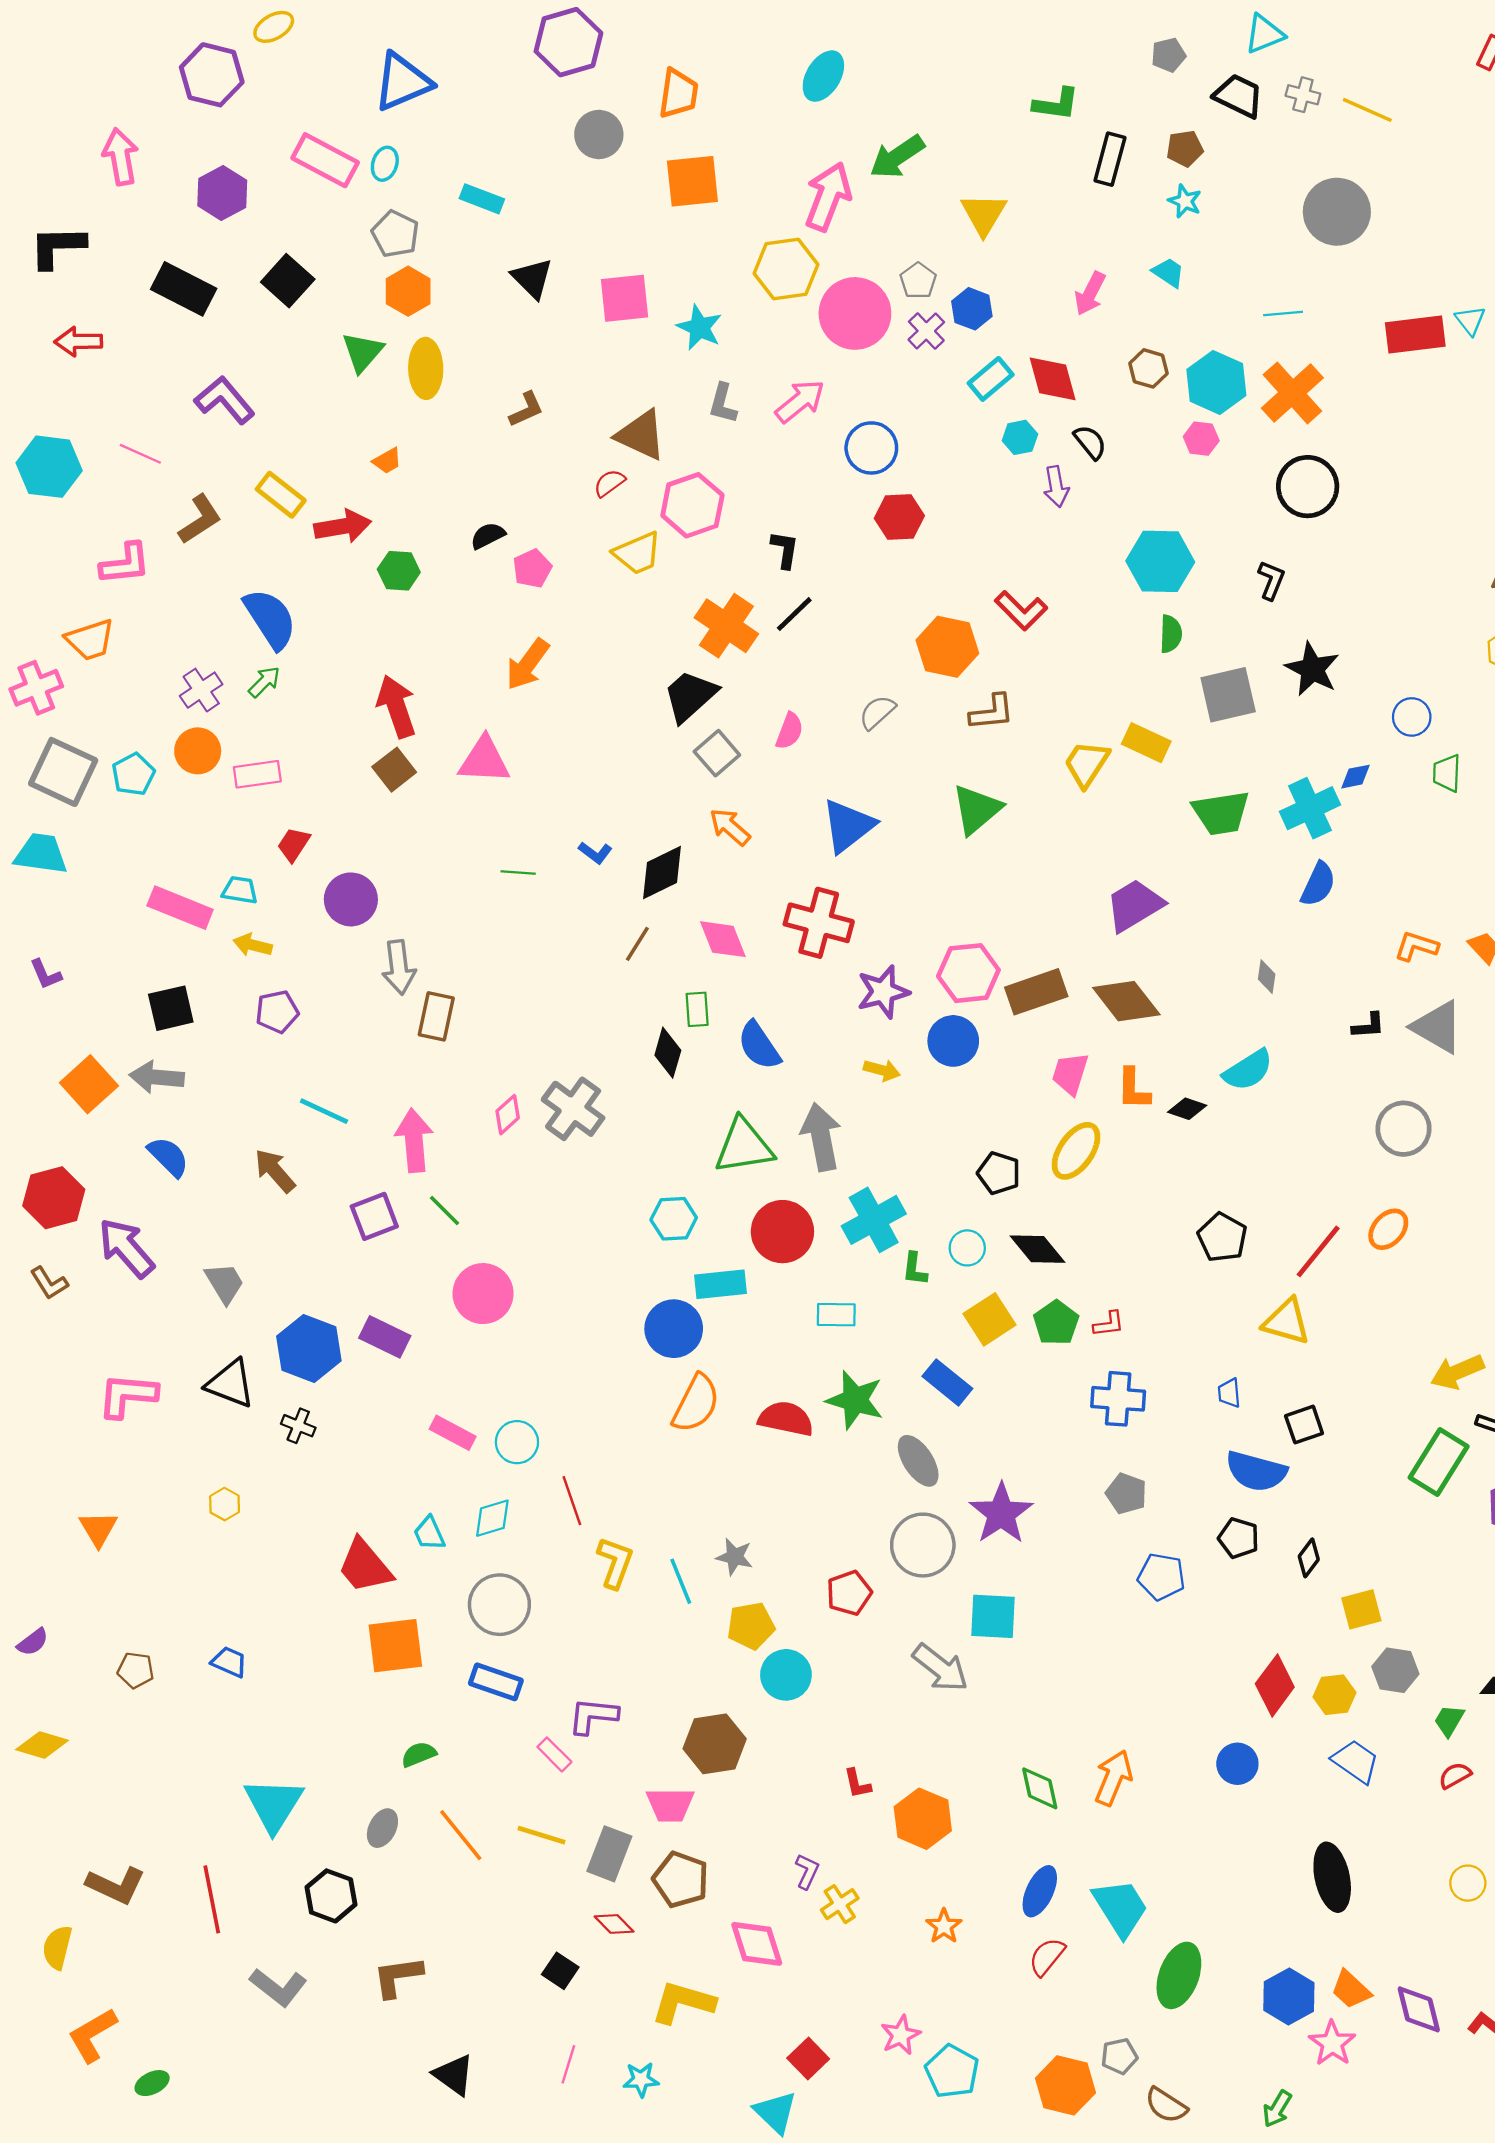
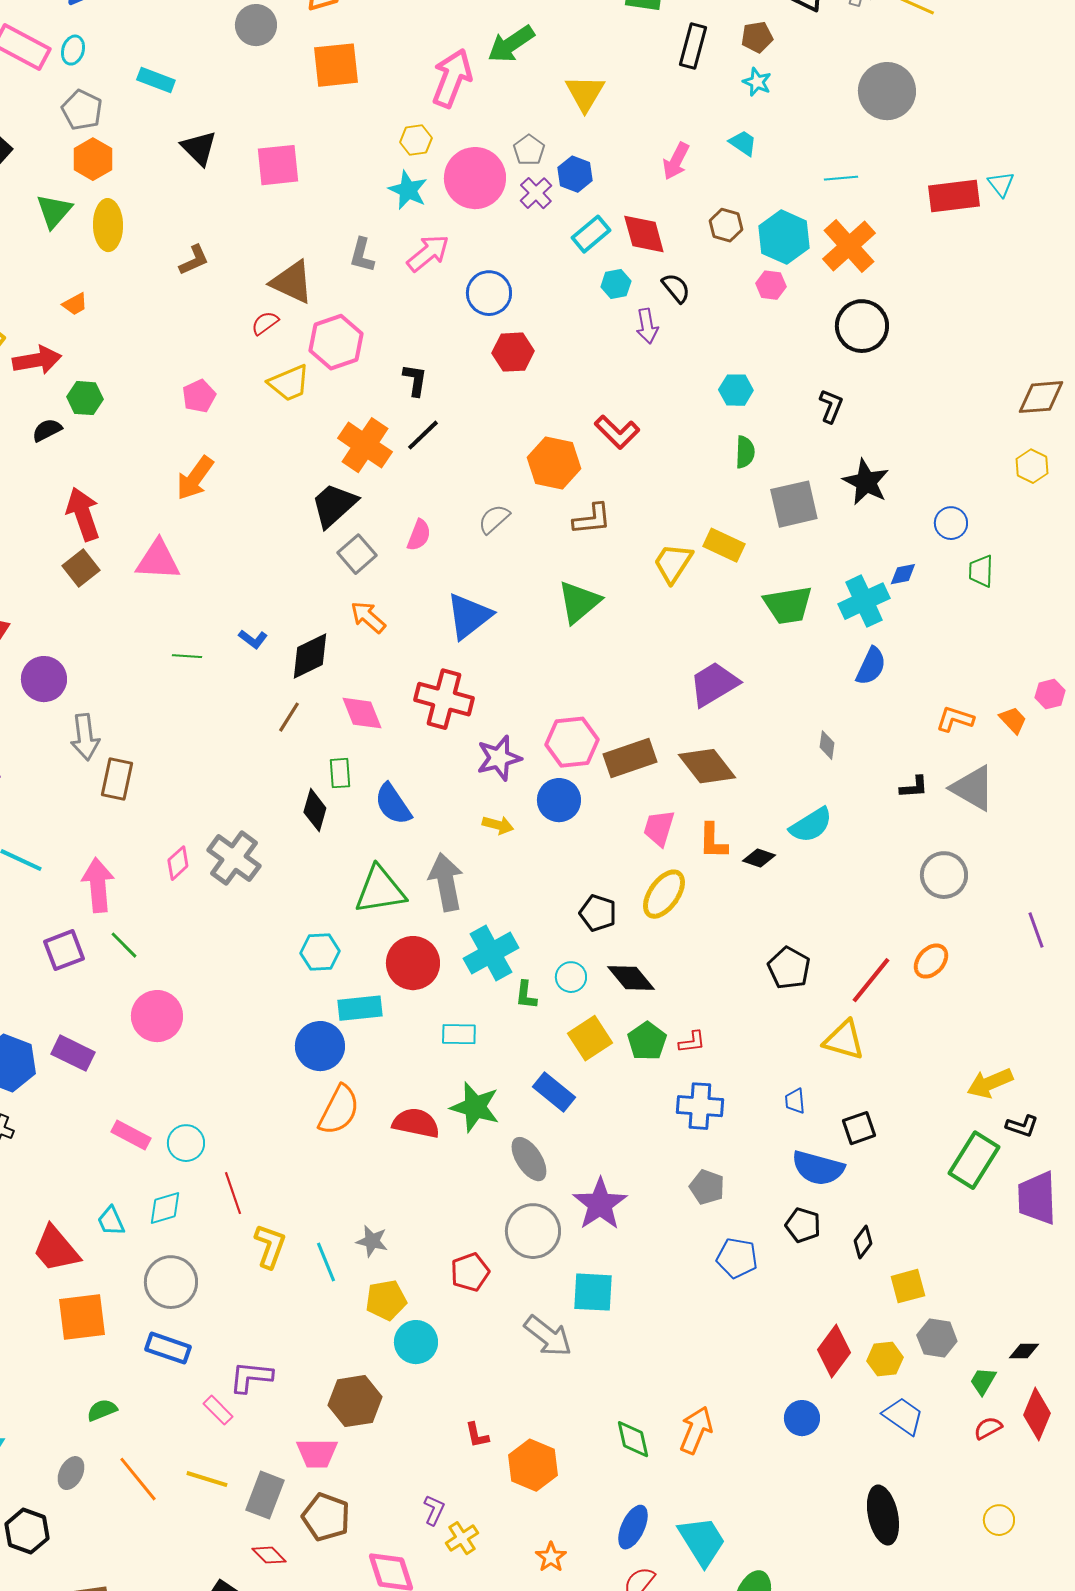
yellow hexagon: (786, 269) -> (416, 140), size x0.6
cyan star: (699, 327) -> (408, 190), moved
black semicircle: (488, 536) -> (47, 430), moved
cyan hexagon: (1160, 561) -> (736, 390), size x0.6

